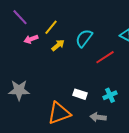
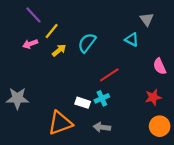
purple line: (20, 17) -> (33, 15), moved
red line: (105, 57) -> (109, 75), moved
cyan cross: (110, 95) -> (102, 98), moved

